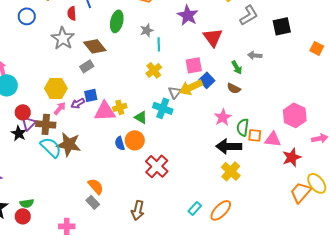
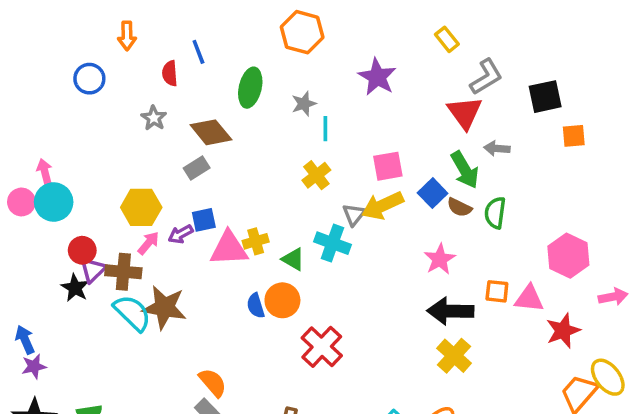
red triangle: (213, 37) -> (465, 113), moved
gray star: (63, 38) -> (154, 118), size x0.6
orange square: (317, 48) -> (574, 136), moved, turned -32
green arrow: (237, 67) -> (465, 170), size x1.5
blue square: (207, 80) -> (433, 193), moved
green semicircle: (243, 127) -> (495, 213), moved

